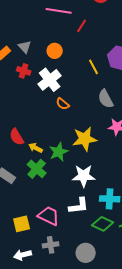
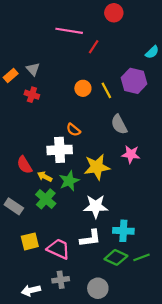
orange circle: (55, 51) -> (83, 88), moved
white cross: (50, 80) -> (60, 150), moved, turned 35
yellow square: (22, 224) -> (30, 241), moved

